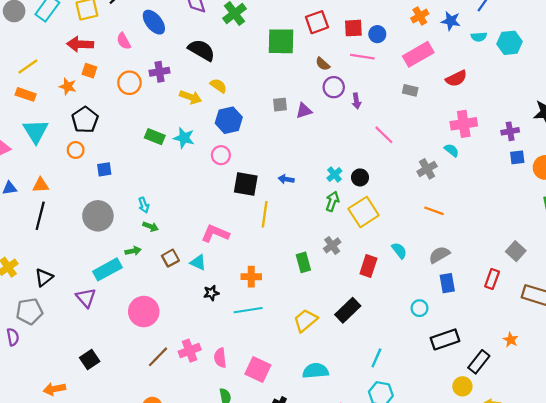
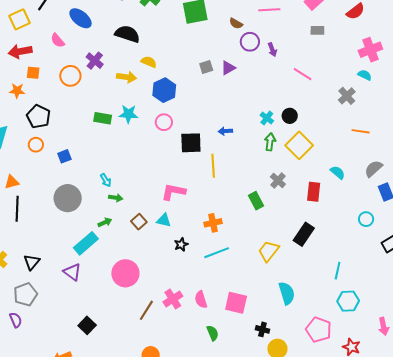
purple cross: (160, 72) -> (95, 61), turned -30
cyan semicircle: (315, 371) -> (287, 293), turned 90

